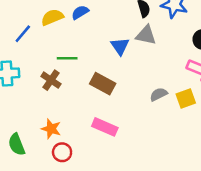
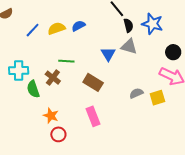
blue line: (23, 34) -> (33, 30), moved
pink rectangle: (105, 127) -> (93, 116), turned 42
green semicircle: (17, 144) -> (33, 89), moved

